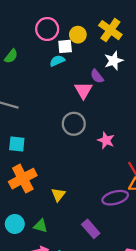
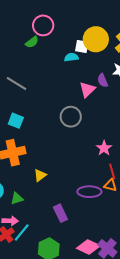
pink circle: (47, 29) -> (43, 25), moved
yellow circle: (78, 35) -> (96, 39), size x1.6
pink star: (106, 140) -> (104, 148), moved
green triangle: (41, 226) -> (17, 199), turned -48

